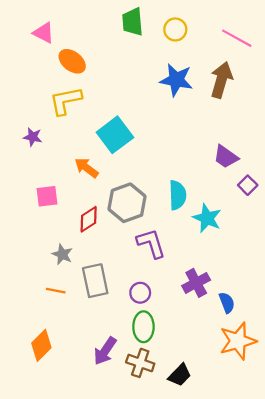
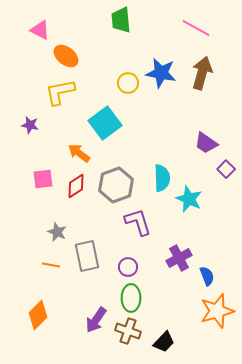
yellow circle: (175, 29) -> (128, 83), moved
pink line: (237, 38) -> (196, 28), moved
red diamond: (89, 219) -> (76, 186), moved

